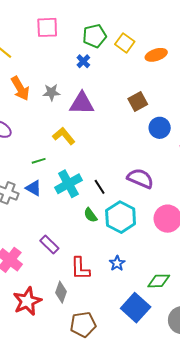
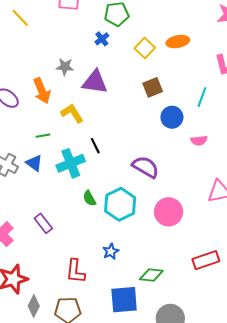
yellow square: (125, 43) -> (145, 48), moved
orange arrow: (20, 88) -> (42, 91), moved
black line: (100, 187) -> (95, 146), moved
red L-shape: (80, 268) -> (75, 271), moved
gray diamond: (61, 292) -> (34, 306), moved
blue square: (136, 308) -> (124, 300), turned 36

